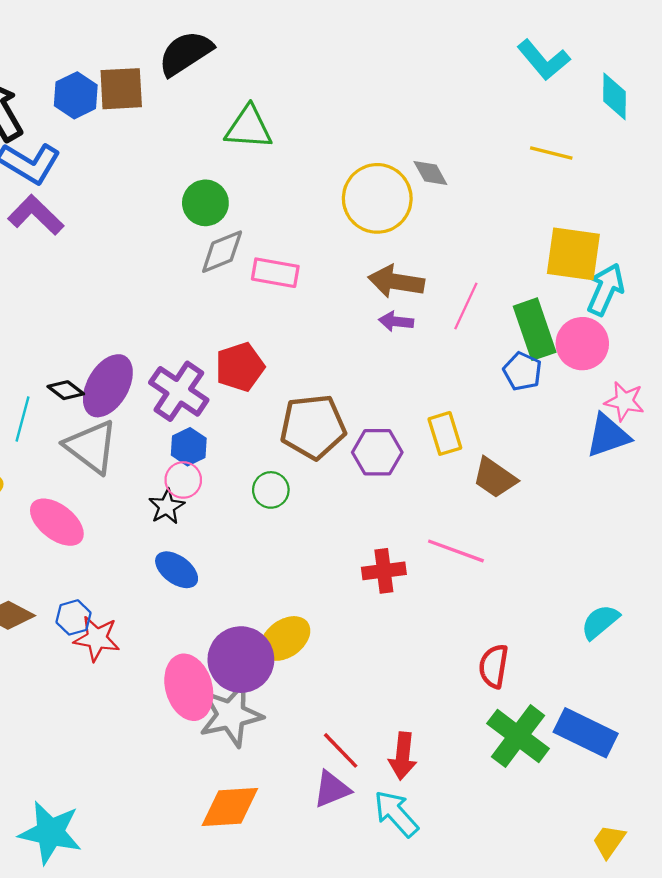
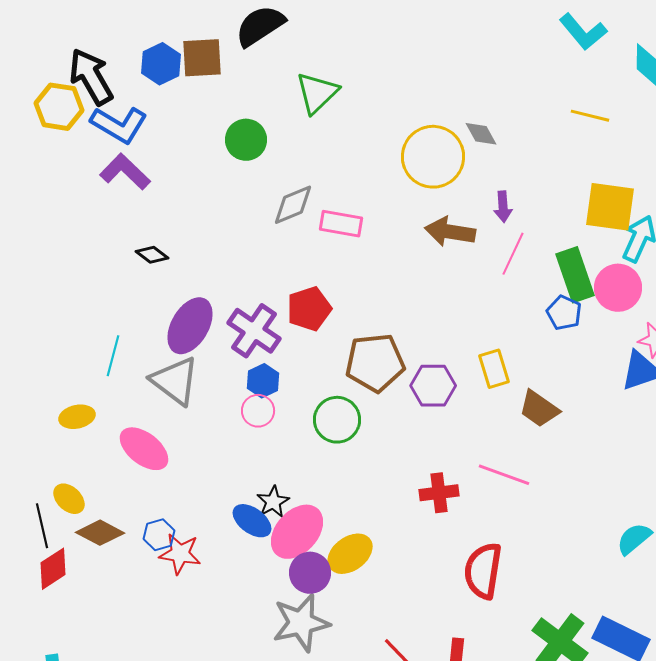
green triangle: (249, 127) -> (317, 93), turned -48
green circle: (205, 203) -> (246, 140), moved
purple arrow: (396, 321) -> (503, 207), moved, turned -100
black diamond: (66, 390) -> (152, 255), moved
green circle: (271, 490) -> (337, 420), size x1.4
black star: (167, 507) -> (273, 502), moved
blue ellipse: (177, 570) -> (252, 521), moved
purple circle: (241, 660) -> (310, 573), size x0.7
red semicircle: (494, 666) -> (483, 571), moved, size x1.4
pink ellipse: (189, 687) -> (297, 532), moved, turned 58

